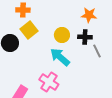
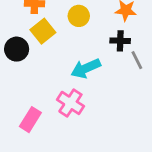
yellow circle: (62, 35) -> (79, 16), moved
cyan arrow: (60, 57) -> (86, 68), turned -65

